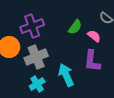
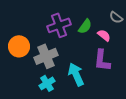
purple cross: (32, 26) -> (59, 25), moved

